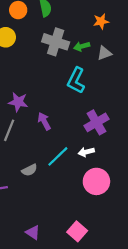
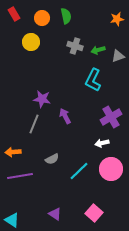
orange star: (101, 21) -> (117, 19), moved
gray cross: (56, 42) -> (75, 46), size x0.7
cyan line: (58, 156) -> (79, 171), moved

